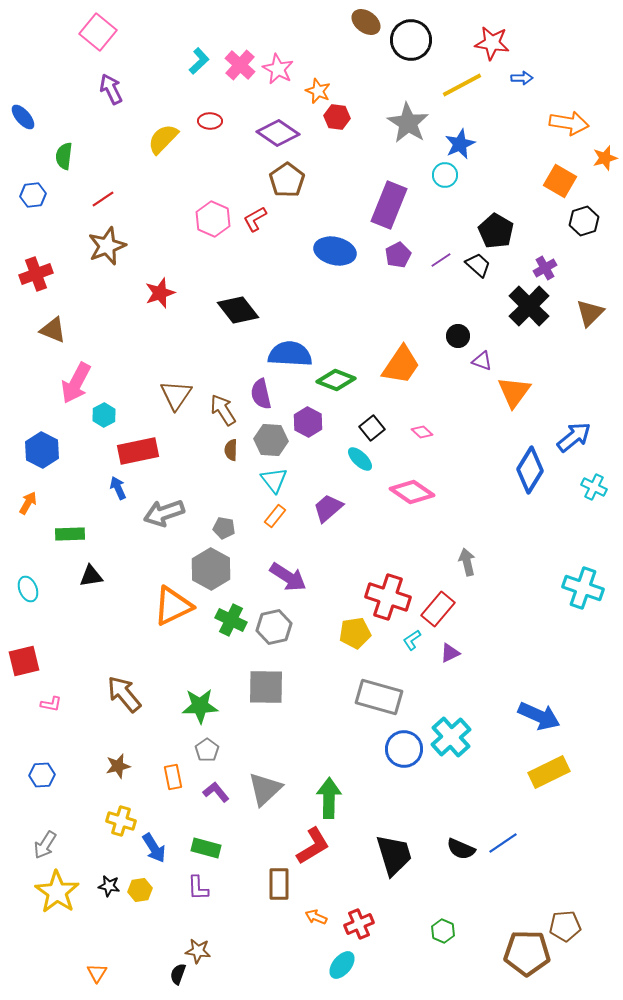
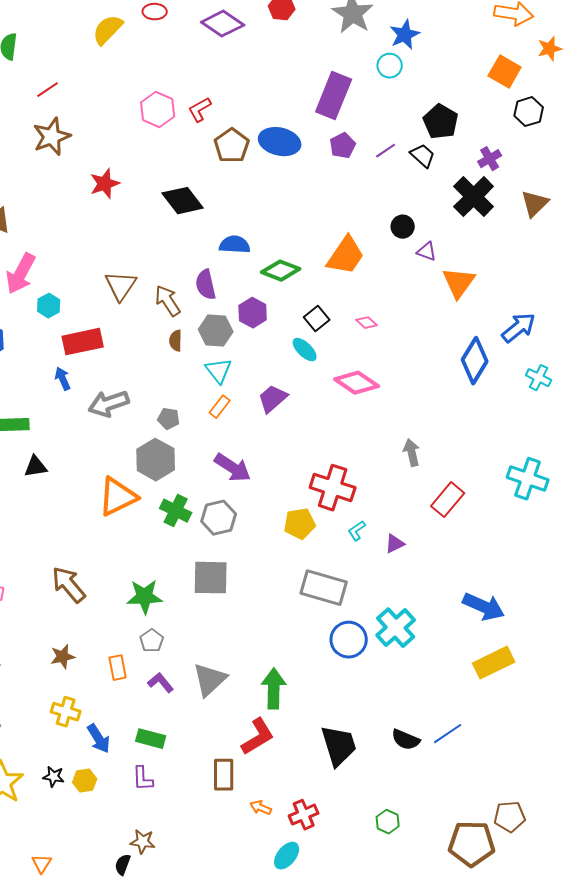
brown pentagon: (287, 180) -> (232, 146), moved
blue semicircle: (290, 354) -> (235, 245), size x0.7
red rectangle: (438, 609) -> (448, 500), moved

